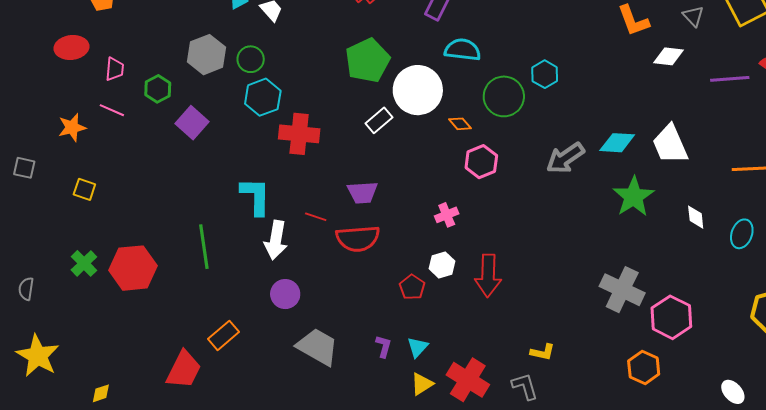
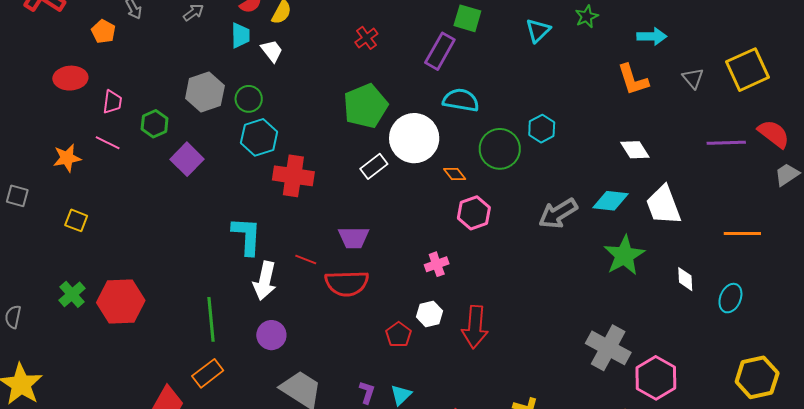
white diamond: (669, 56) -> (635, 150), moved, turned 48
green line: (204, 247) -> (211, 319), moved

